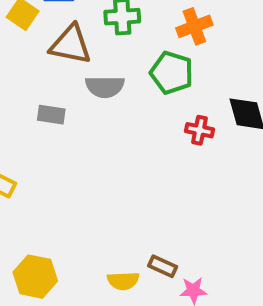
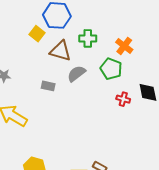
orange cross: (194, 26) -> (124, 46), turned -36
gray semicircle: (105, 87) -> (76, 74), turned 138

